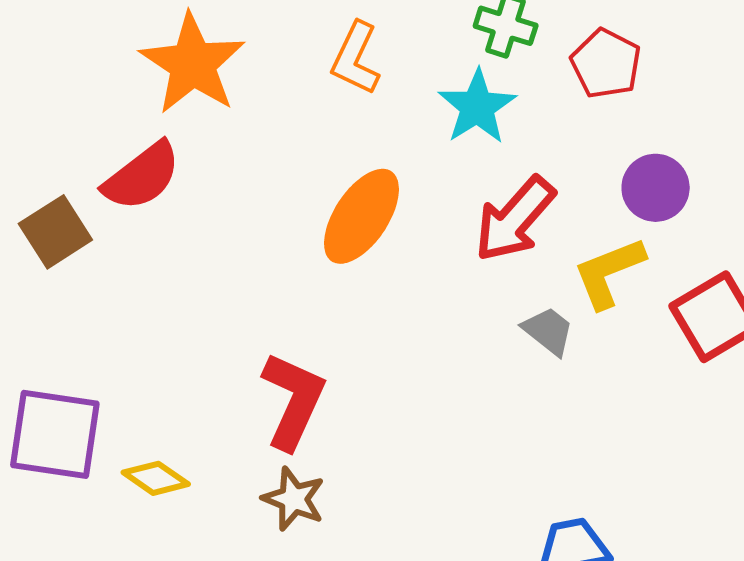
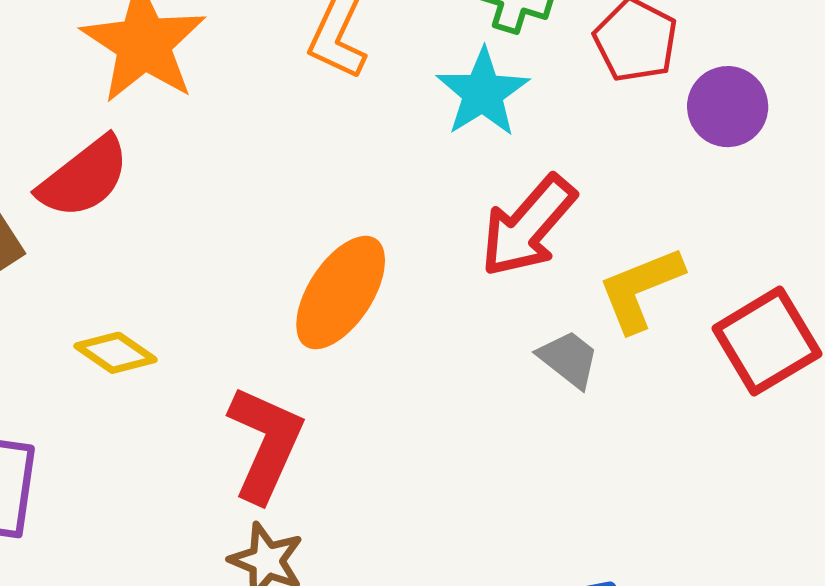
purple circle: (656, 188) -> (728, 107), moved
orange ellipse: (361, 216) -> (341, 293), moved
yellow diamond: (156, 478) -> (115, 353), moved

